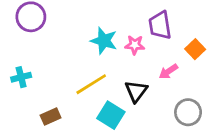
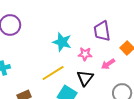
pink star: (135, 45) -> (85, 54), moved

